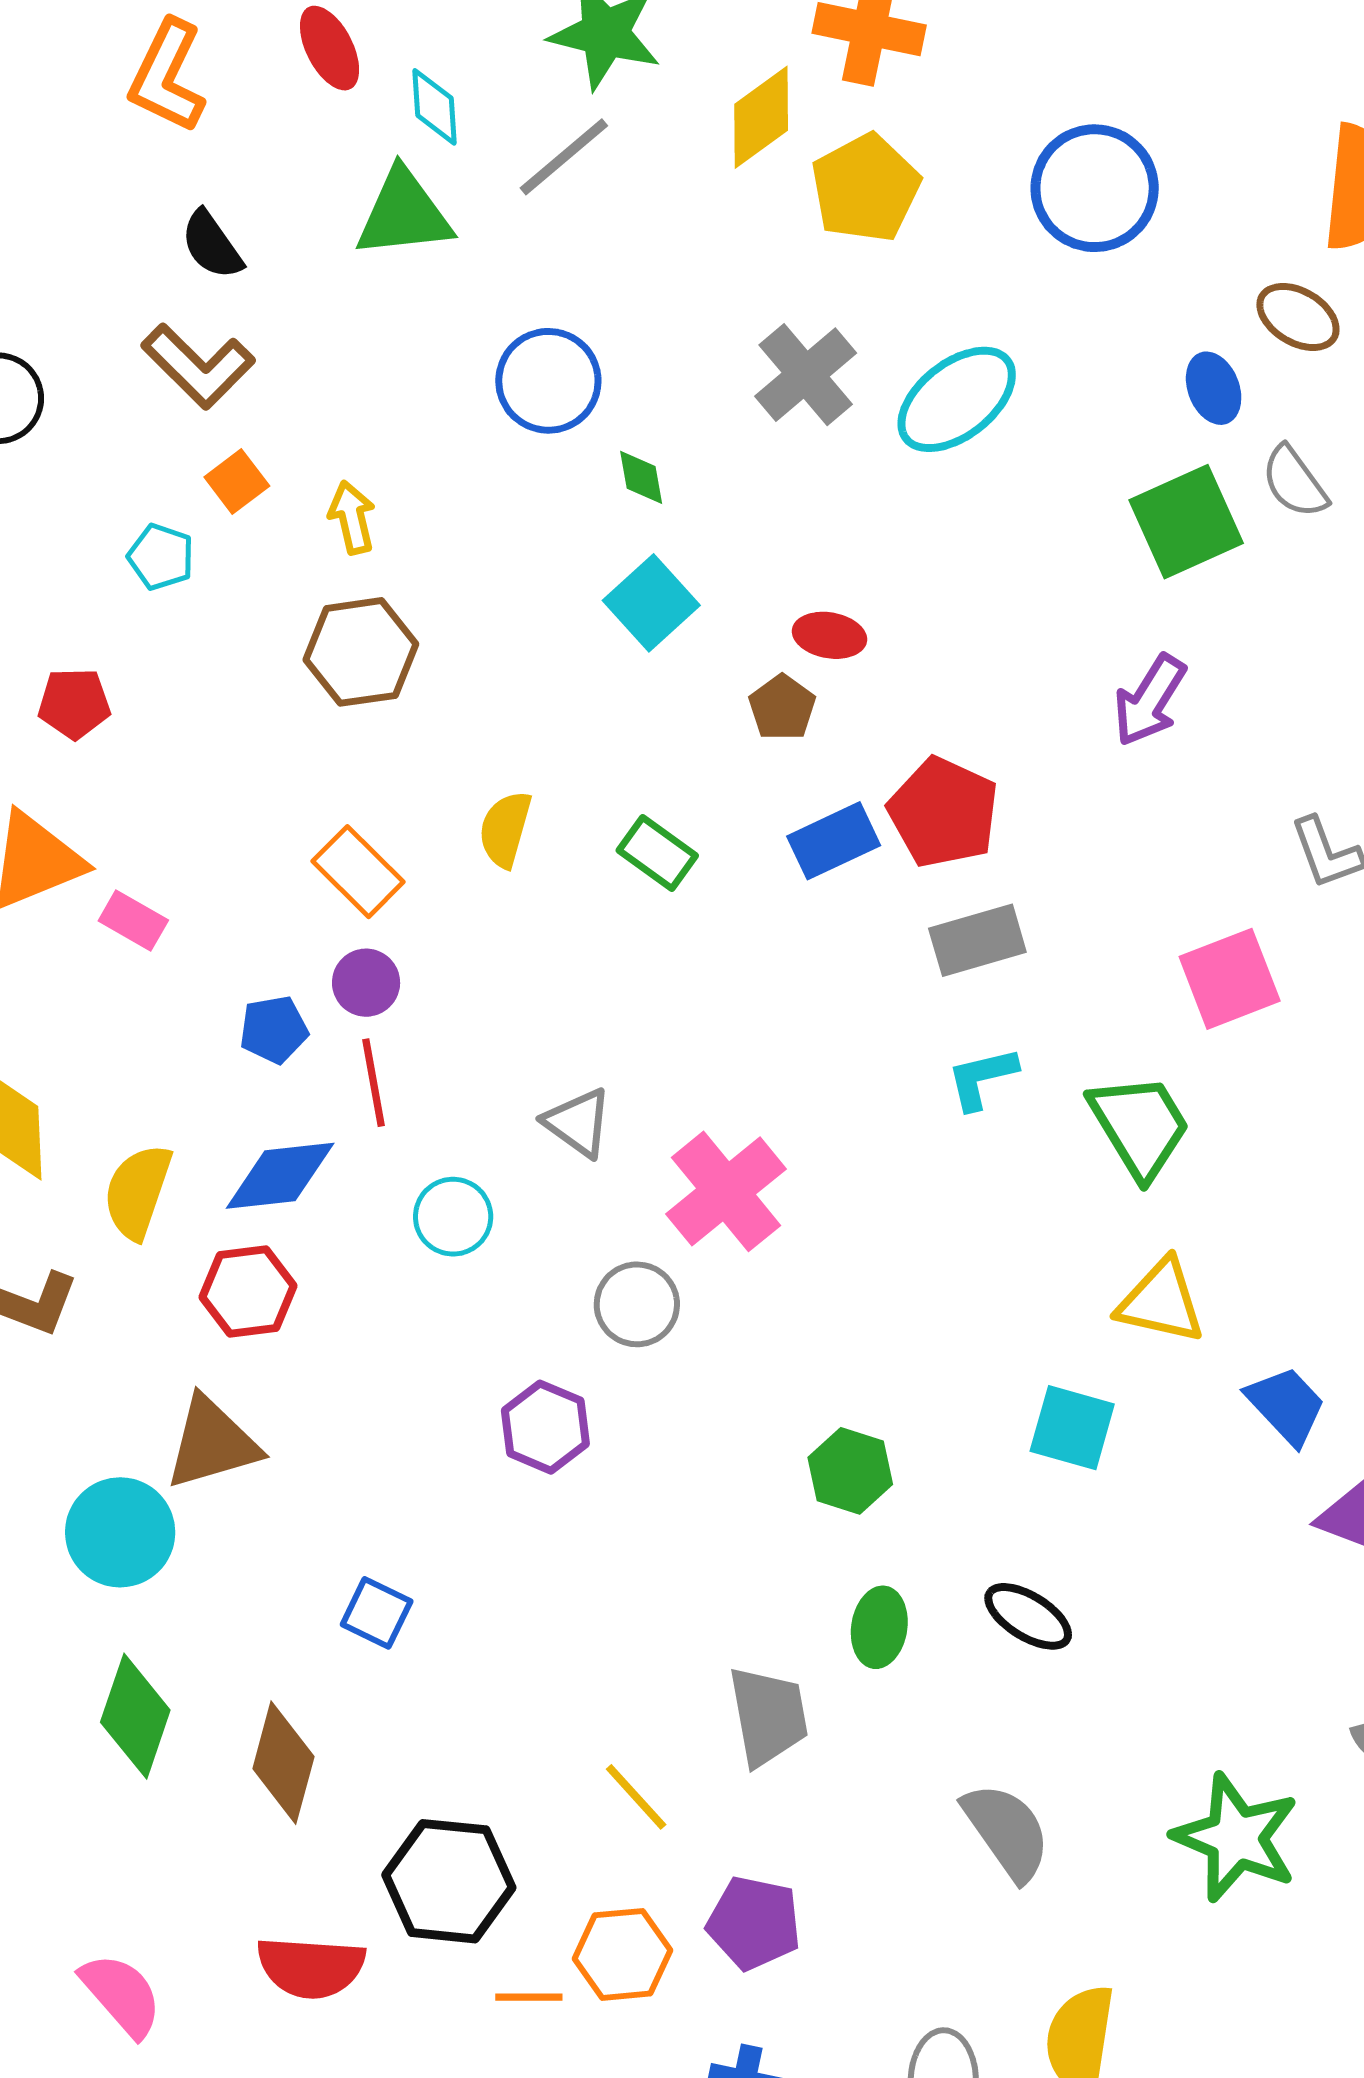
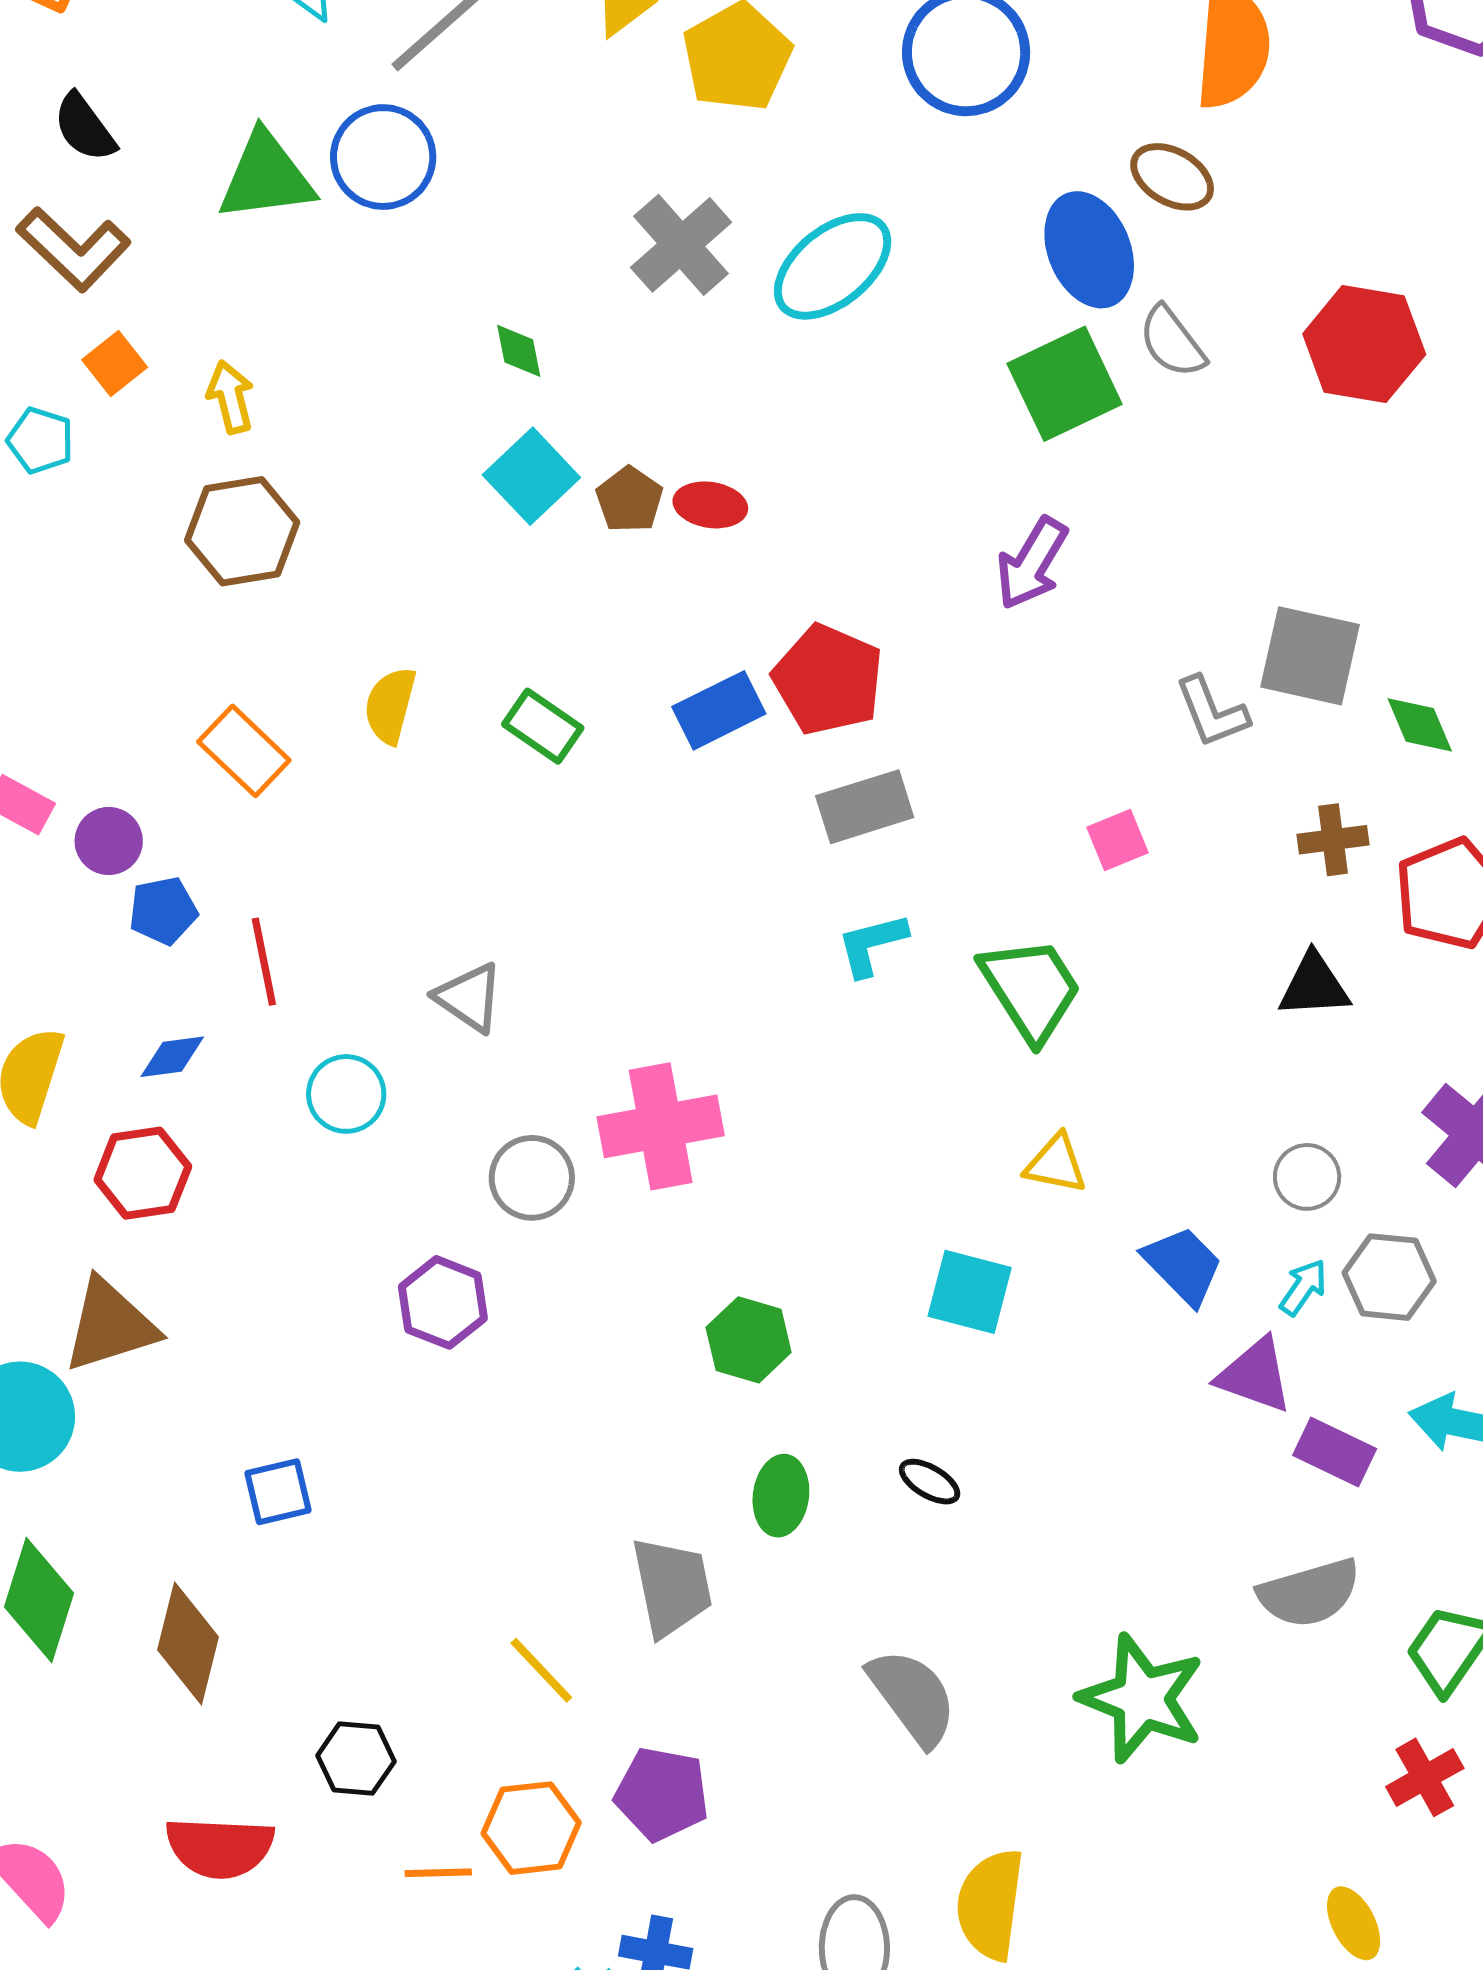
green triangle: (404, 214) -> (266, 177), moved
blue circle: (548, 381) -> (383, 157), moved
blue ellipse: (1214, 388) -> (1089, 250), size x1.6
brown pentagon: (782, 708) -> (629, 500), moved
pink square: (1230, 979) -> (1118, 840), size x0.6
purple circle: (366, 983) -> (109, 841), moved
blue diamond: (280, 1176) -> (172, 1057), size x0.6
pink cross: (726, 1191) -> (661, 1126), moved, turned 30
yellow triangle: (1161, 1302) -> (1056, 1164), size x0.7
blue square: (377, 1613) -> (278, 1492), turned -38
black ellipse: (1028, 1616) -> (930, 1482), size x0.7
black hexagon: (449, 1881) -> (356, 1758), size x0.6

